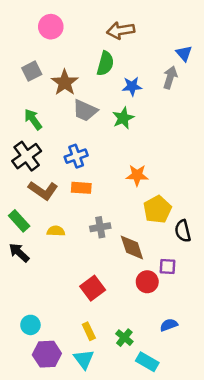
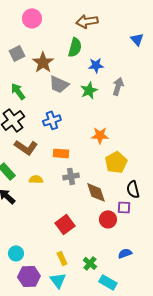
gray arrow: (170, 77) -> (118, 86), moved
orange rectangle: (81, 188) -> (61, 153), moved
black semicircle: (183, 231) -> (133, 189), moved

